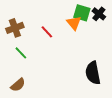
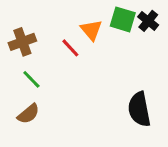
orange triangle: (74, 23) -> (91, 30), moved
brown semicircle: (18, 85) -> (28, 114), moved

